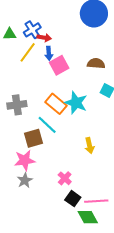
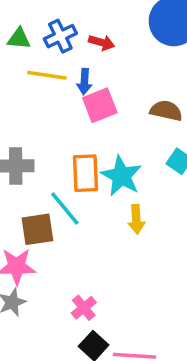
red arrow: (44, 38) -> (102, 43), moved
yellow line: (28, 52) -> (47, 75), turned 55
orange rectangle: (56, 104) -> (86, 173), turned 40
yellow arrow: (89, 146) -> (136, 219), moved

